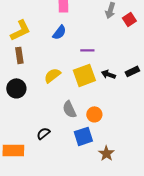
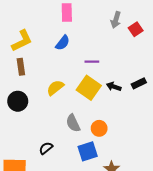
yellow square: (84, 75) -> (89, 88), turned -35

